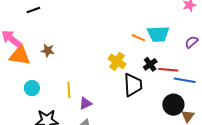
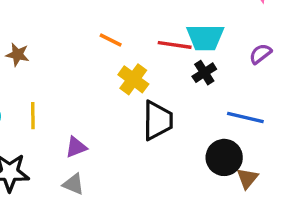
orange line: (138, 38) -> (111, 40), moved
black cross: (150, 64) -> (204, 73), moved
red line: (168, 70) -> (175, 45), moved
yellow line: (69, 90) -> (33, 116), moved

